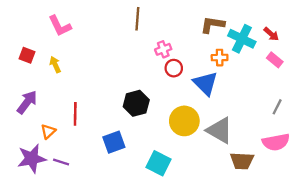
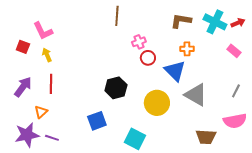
pink L-shape: (60, 26) -> (43, 31), moved
red arrow: (271, 34) -> (238, 23), moved, turned -64
cyan cross: (242, 39) -> (215, 22), moved
red line: (75, 114) -> (51, 84), moved
gray triangle: (220, 130) -> (196, 95), moved

